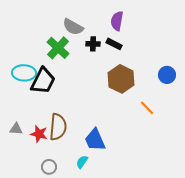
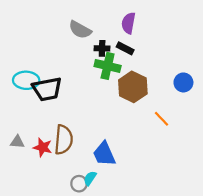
green cross: (58, 48) -> (108, 66), moved, turned -30
black trapezoid: (43, 81) -> (47, 89), turned 52
gray circle: (49, 167) -> (79, 184), moved

